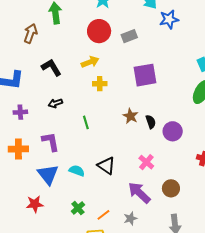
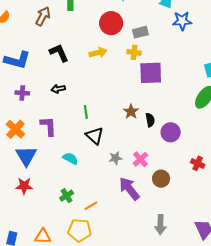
yellow cross: (100, 84) -> (134, 52), moved
orange cross: (18, 149) -> (15, 129), turned 36
black triangle: (106, 166) -> (95, 136), moved
blue triangle: (48, 174) -> (26, 156), moved
brown circle: (171, 188) -> (161, 179), moved
gray star: (130, 218) -> (115, 158), moved

